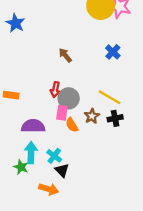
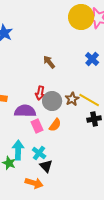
pink rectangle: (62, 113) -> (37, 126), moved, turned -32
brown star: (92, 116) -> (72, 99), moved
orange semicircle: (72, 125) -> (55, 125), turned -112
purple semicircle: (33, 126) -> (25, 111), moved

